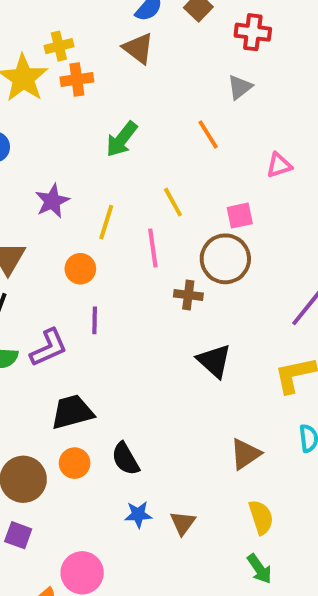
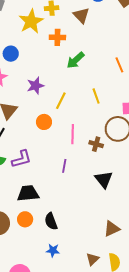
brown triangle: (138, 48) -> (81, 15), moved
orange cross: (77, 79) -> (57, 37), moved
pink line: (153, 248) -> (73, 134), moved
purple line: (95, 320) -> (64, 166), moved
brown triangle: (183, 523) -> (93, 259), moved

